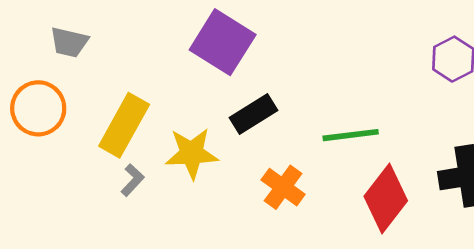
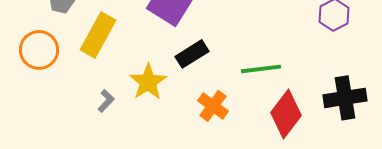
yellow rectangle: (124, 125) -> (98, 35), moved
yellow star: (192, 153) -> (148, 82), turned -30

